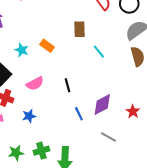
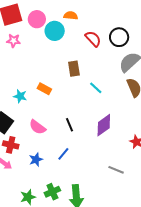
pink semicircle: (35, 83) -> (38, 127), turned 72
purple diamond: (102, 104) -> (104, 125), moved
blue line: (79, 114) -> (63, 154), moved, turned 72

